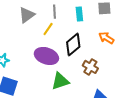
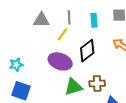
gray triangle: (27, 15) -> (41, 20), turned 36
brown cross: (90, 67) -> (97, 84), moved, turned -35

